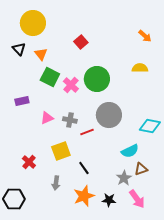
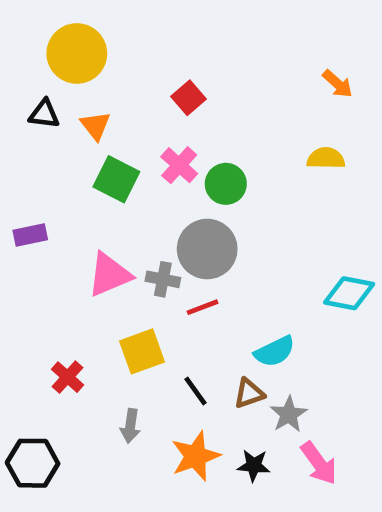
black triangle: (19, 49) -> (44, 114), turned -40
green circle: (97, 79) -> (226, 184), size x0.7
pink cross: (71, 85) -> (179, 165), moved
purple rectangle: (22, 101) -> (30, 235), moved
gray circle: (109, 115) -> (207, 249), moved
pink triangle: (47, 118) -> (109, 275), size x1.5
cyan semicircle: (130, 151) -> (275, 351), moved
brown triangle: (141, 169) -> (249, 393), moved

